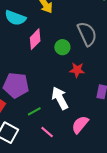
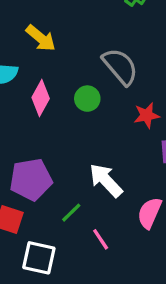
red star: (77, 70) -> (147, 115), moved
pink line: (47, 132) -> (101, 239), turned 32

